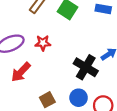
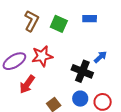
red star: (43, 43) -> (42, 56), size x1.5

